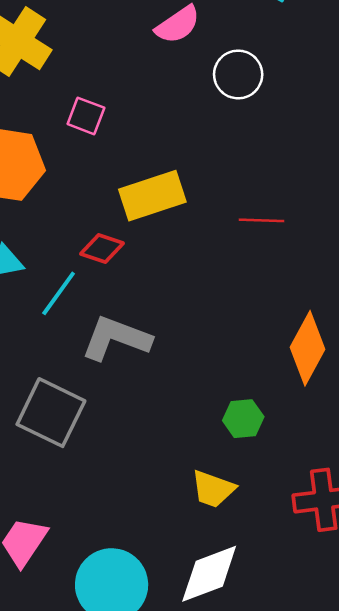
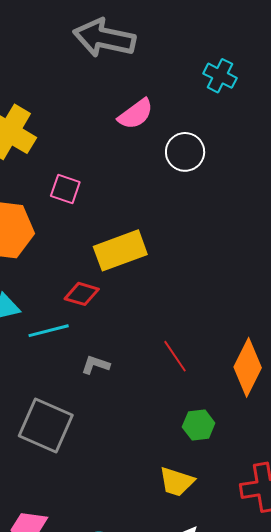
red line: (261, 220) -> (175, 356), moved, turned 56
cyan line: (59, 293) -> (49, 331), turned 42
gray L-shape: (116, 338) -> (95, 365), size x0.5

